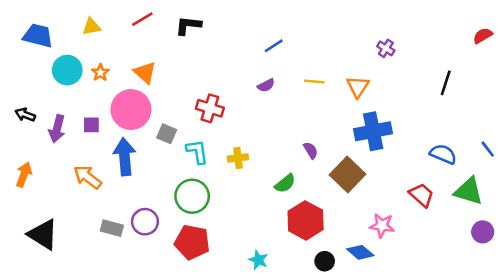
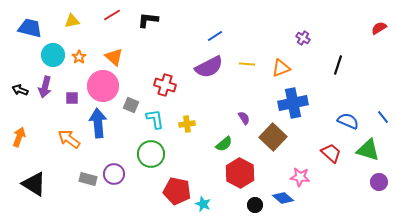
black line: (446, 83) -> (338, 65), moved
purple semicircle: (266, 85) -> (209, 67), size x2.0
orange triangle: (358, 87) -> (281, 68), turned 36
purple arrow: (57, 129) -> (45, 87), moved
red pentagon: (192, 242) -> (177, 191), moved

